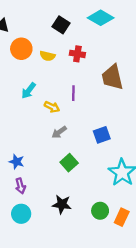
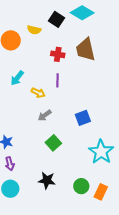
black square: (61, 25) -> (56, 19), moved
red cross: (77, 54) -> (58, 54), moved
yellow semicircle: (47, 56) -> (34, 30), moved
brown trapezoid: (112, 77) -> (85, 50), moved

